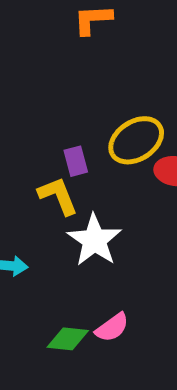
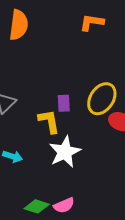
yellow ellipse: (136, 140) -> (102, 99), turned -36

